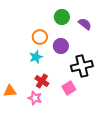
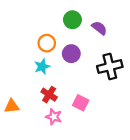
black cross: (82, 66) -> (110, 66), moved
pink square: (69, 88) -> (81, 103), turned -32
pink star: (35, 98) -> (54, 117), moved

